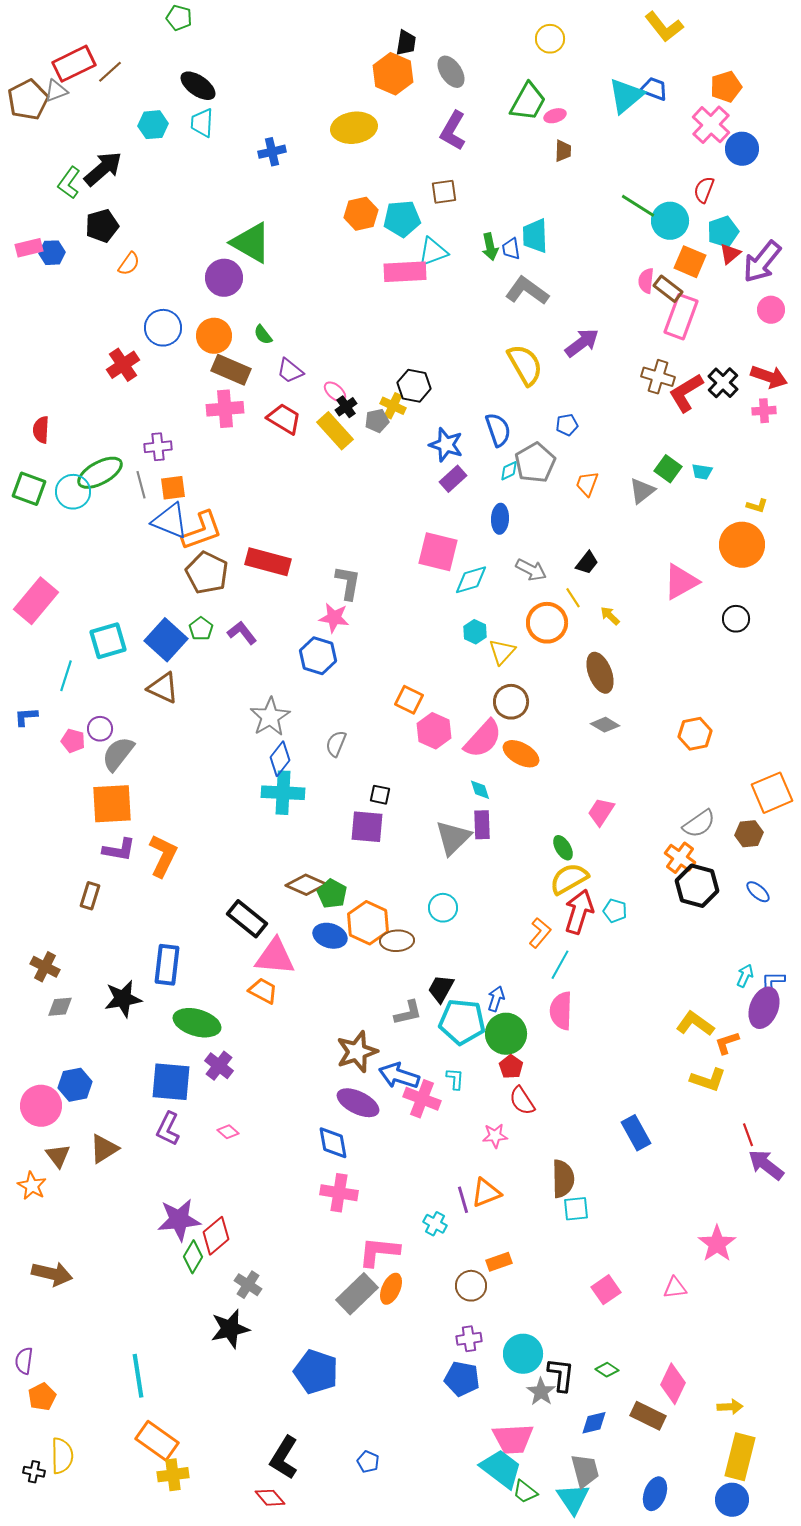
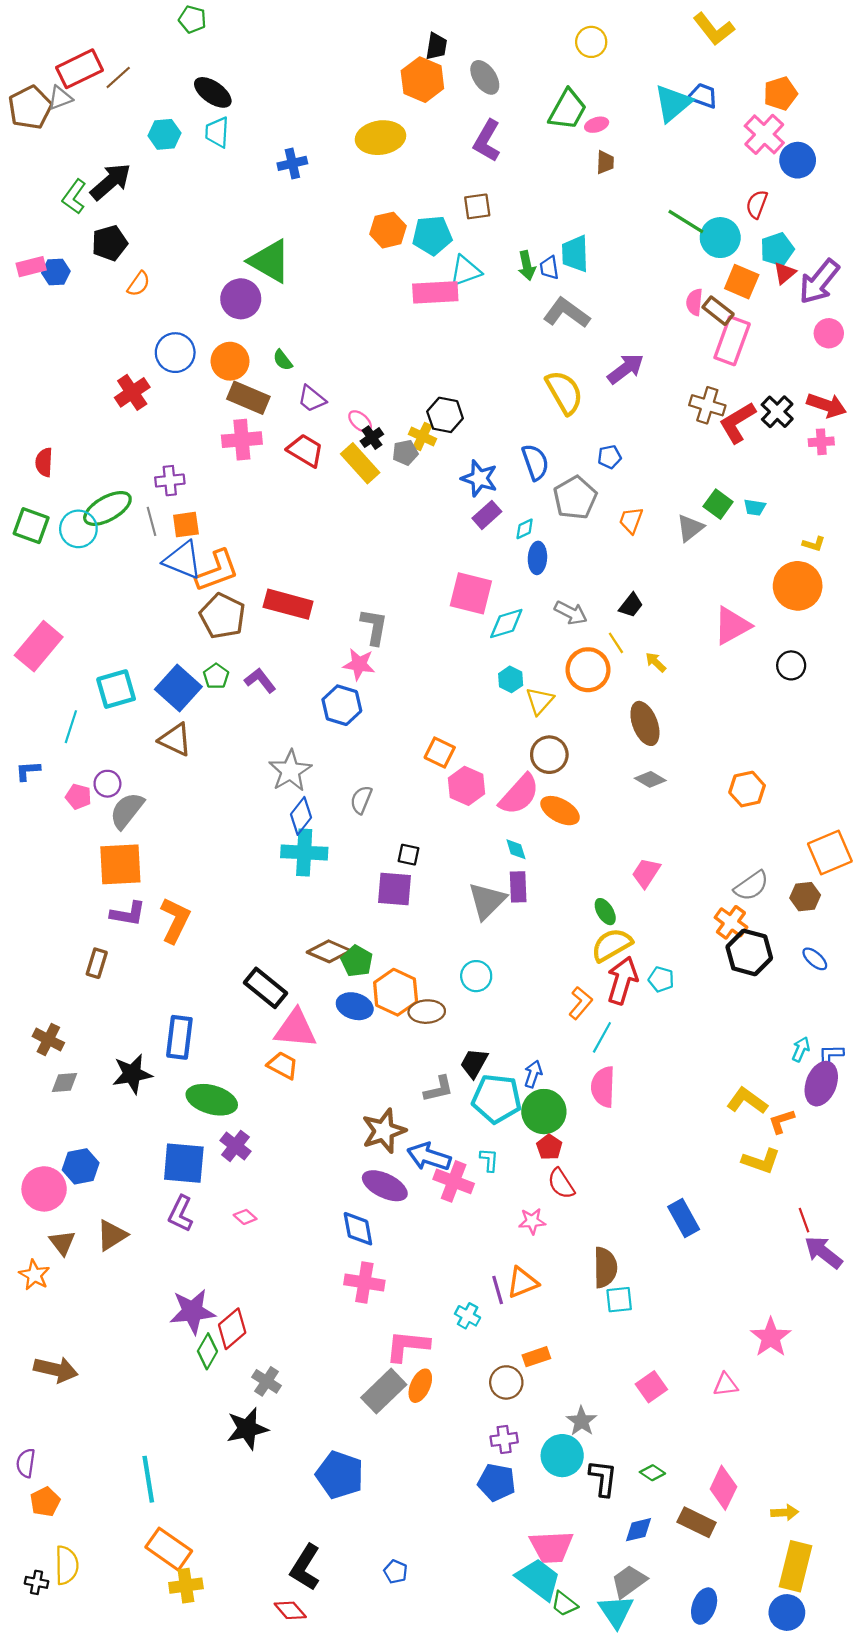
cyan diamond: (509, 471) -> (525, 529), moved
gray star: (541, 1392) -> (582, 1421), moved
gray trapezoid: (585, 1471) -> (629, 1581), turned -111

